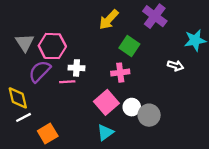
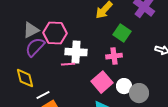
gray triangle: (25, 43) -> (31, 30), turned 36
white cross: (76, 68) -> (76, 52), size x1.5
purple semicircle: (40, 71) -> (35, 47), moved
white line: (24, 117) -> (43, 95), moved

